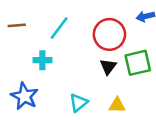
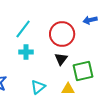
cyan cross: (42, 60) -> (26, 52), moved
green square: (138, 63) -> (83, 71), moved

